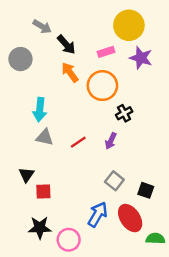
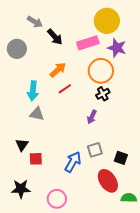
pink rectangle: (106, 52) -> (88, 43), size x1.5
orange arrow: (70, 72) -> (58, 70), moved, turned 84
orange circle: (102, 86) -> (101, 71), moved
red line: (78, 142) -> (65, 89), moved
gray square: (114, 181) -> (95, 150), turned 35
blue arrow: (98, 214) -> (73, 162), moved
black star: (40, 228) -> (21, 189), moved

